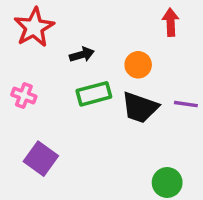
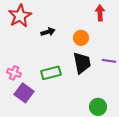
green rectangle: (94, 94) -> (51, 73), moved
pink cross: (24, 96) -> (14, 73), moved
black trapezoid: (140, 107) -> (82, 63), turned -120

